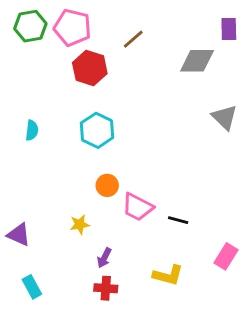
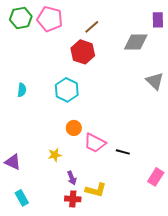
red hexagon: (90, 68) -> (83, 52), moved
purple arrow: (104, 258) -> (72, 178), turned -48
yellow L-shape: (168, 275) -> (96, 190), moved

